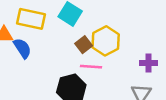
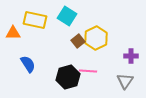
blue semicircle: (22, 48) -> (28, 64), moved
pink line: (91, 67) -> (88, 71), moved

